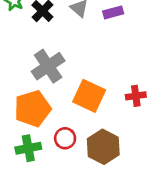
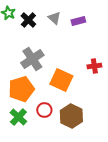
red cross: (136, 96) -> (94, 66), moved
green cross: (28, 148) -> (18, 117), turned -36

